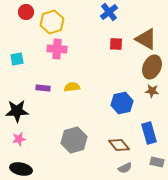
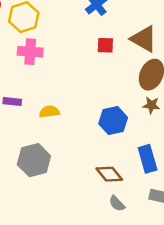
yellow semicircle: (72, 87) -> (49, 112), moved
gray hexagon: (74, 140) -> (34, 160), moved
gray semicircle: (125, 168) -> (117, 204), turned 72

